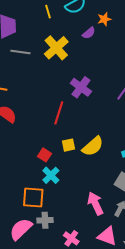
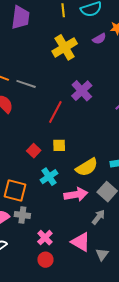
gray line: (20, 52) -> (26, 84), moved
yellow semicircle: (93, 146) -> (87, 167), moved
cyan cross: (51, 175) -> (49, 177), moved
pink arrow: (95, 203) -> (76, 195), moved, turned 95

